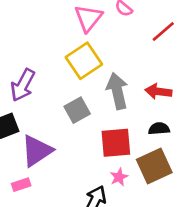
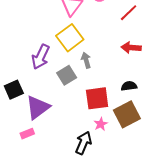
purple arrow: (23, 85) -> (41, 57), moved
gray arrow: (117, 91) -> (86, 60), moved, size x0.6
red arrow: (158, 91) -> (131, 48), moved

